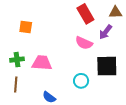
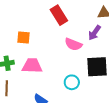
red rectangle: (85, 14) -> (59, 15), moved
orange square: (26, 27) -> (23, 38), moved

